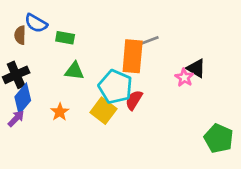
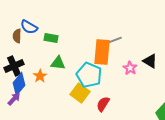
pink star: (184, 77) -> (130, 68), moved
red semicircle: (134, 100) -> (103, 104), moved
orange star: (60, 112) -> (40, 76), moved

